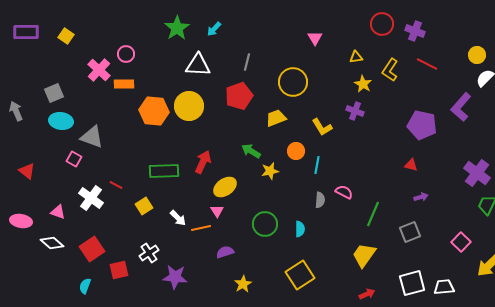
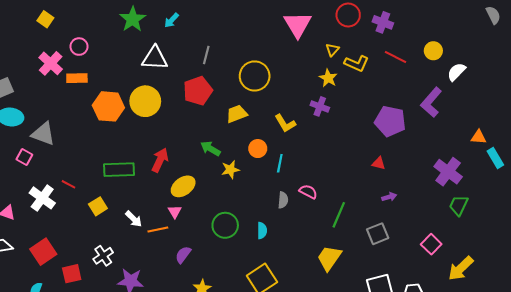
yellow square: (66, 36) -> (45, 19), moved
pink triangle: (315, 38) -> (298, 24), moved, size x1.8
yellow circle: (477, 55) -> (433, 51), moved
yellow triangle: (356, 57) -> (332, 50), moved, turned -40
yellow L-shape: (390, 70) -> (357, 63), turned -100
purple semicircle: (225, 252) -> (183, 255), turned -36

